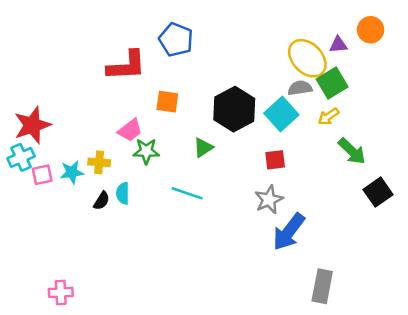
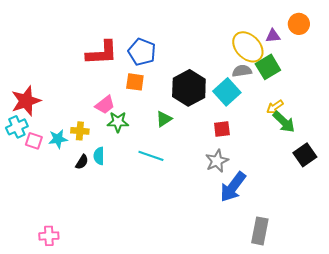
blue pentagon: (176, 40) -> (142, 52), moved
yellow arrow: (328, 116) -> (275, 107), moved
pink square: (42, 175) -> (34, 141), turned 30

